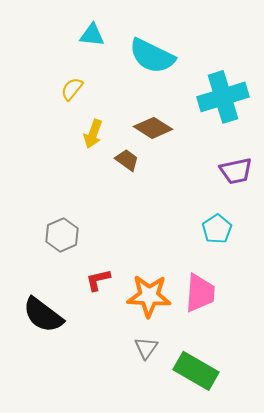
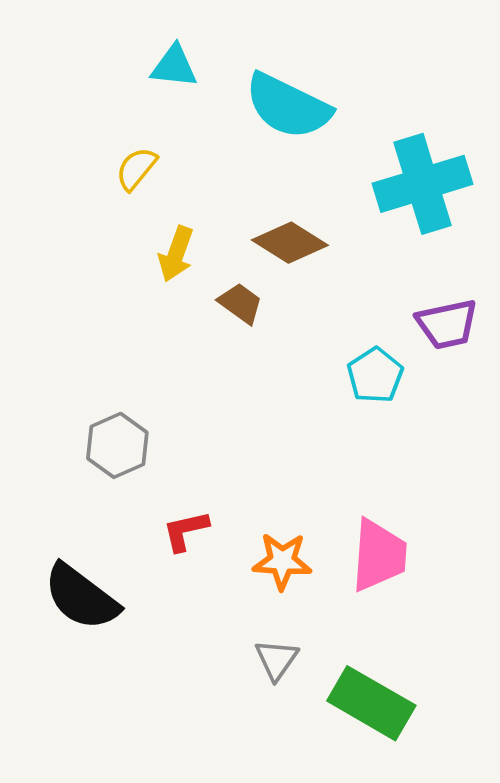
cyan pentagon: (217, 229) -> (375, 375), moved
orange star: (149, 296) -> (282, 561), size x0.7

